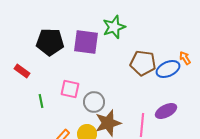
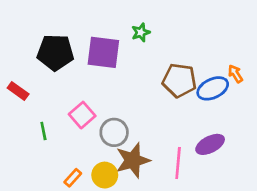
green star: (114, 27) -> (141, 32), size x0.6
pink square: (70, 89) -> (82, 115), turned 36

